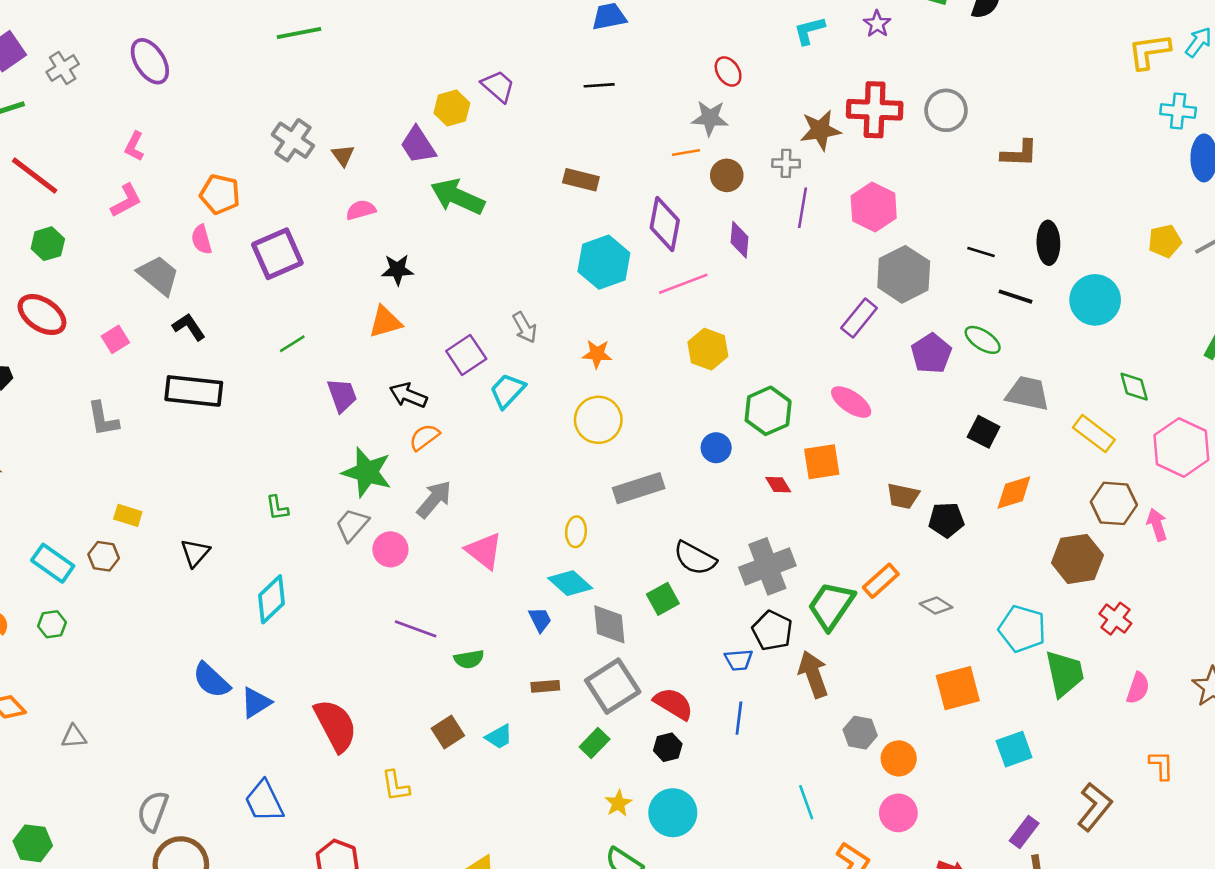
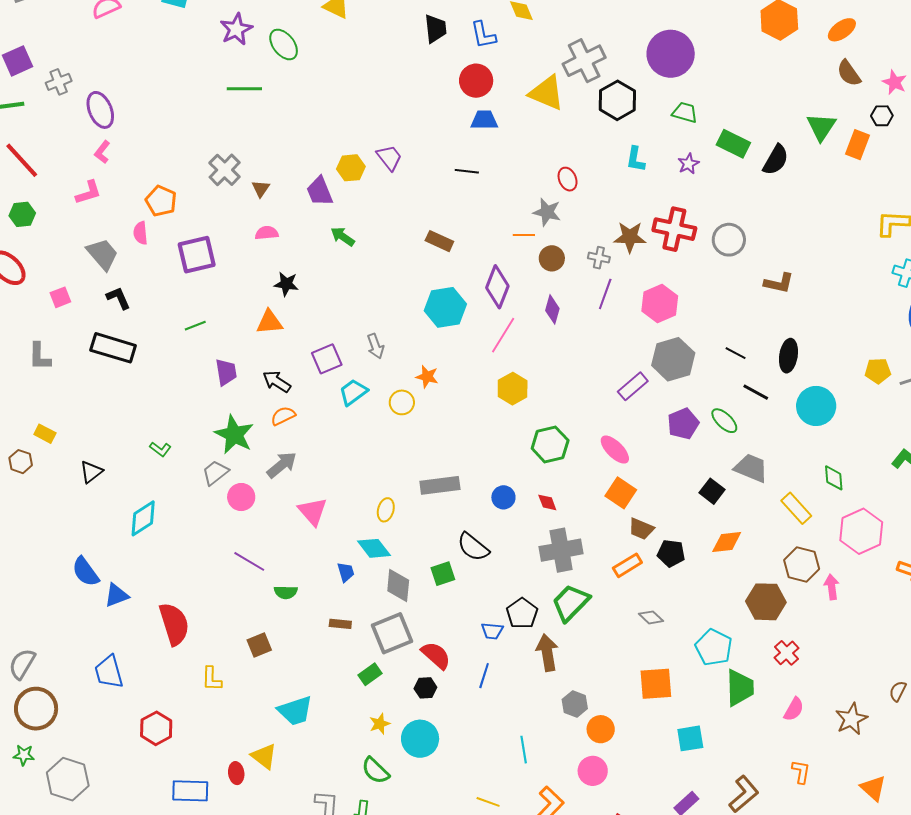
cyan L-shape: (809, 31) -> (636, 159), turned -76
purple ellipse: (150, 61) -> (100, 110), moved
green arrow: (457, 197) -> (343, 236), size x0.6
pink line: (683, 284) -> (503, 335), turned -48
yellow circle: (598, 420) -> (402, 402), moved, size x0.7
blue circle: (716, 448) -> (503, 497), moved
orange square: (822, 462) -> (621, 493), moved, turned 32
green L-shape: (277, 508) -> (160, 449), turned -55
gray cross: (767, 566) -> (561, 550), moved
orange rectangle: (881, 581) -> (627, 565), moved
cyan trapezoid: (499, 737) -> (295, 711), moved, size x1.6

